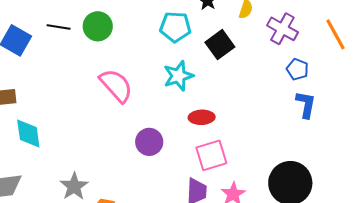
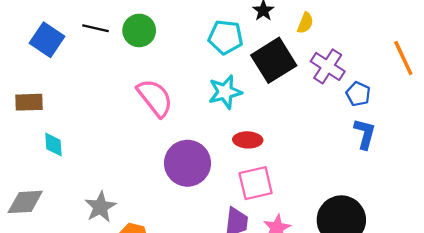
purple cross: (282, 29) -> (328, 66), moved
black square: (220, 45) -> (274, 60), size x1.4
cyan diamond: (28, 134) -> (53, 145), size x0.7
purple circle: (149, 142) -> (187, 163), size x1.5

